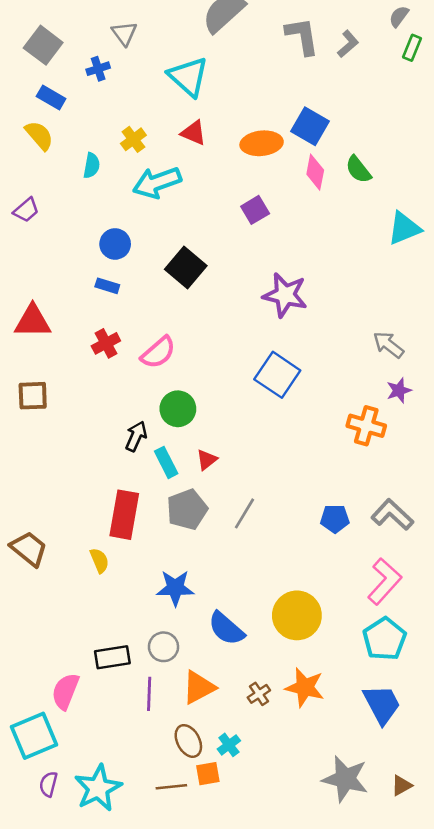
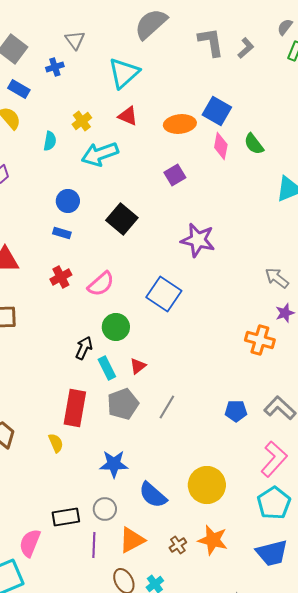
cyan triangle: (188, 77) -> (124, 73), turned 36
blue square: (277, 375) -> (164, 294), moved
blue trapezoid: (382, 704) -> (272, 553), turned 104

